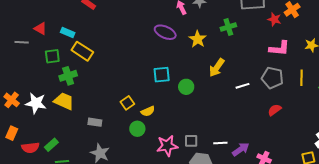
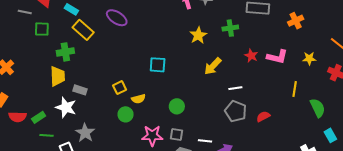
red star: (274, 19) -> (251, 56), moved
purple ellipse: (165, 32) -> (117, 18), moved
green square: (52, 56) -> (42, 29), moved
gray pentagon: (272, 78) -> (236, 111), moved
green circle: (186, 87) -> (177, 106), moved
yellow trapezoid: (64, 101) -> (57, 76), turned 55
white star: (36, 103) -> (66, 107), moved
gray rectangle: (95, 122) -> (80, 90), moved

